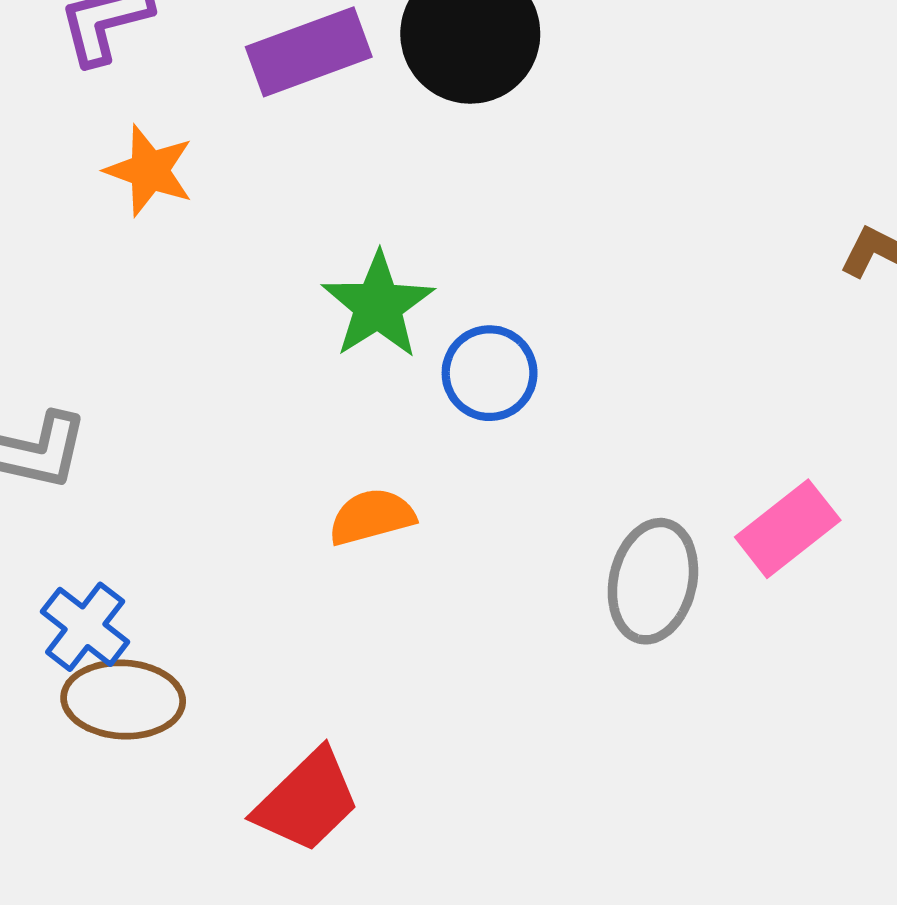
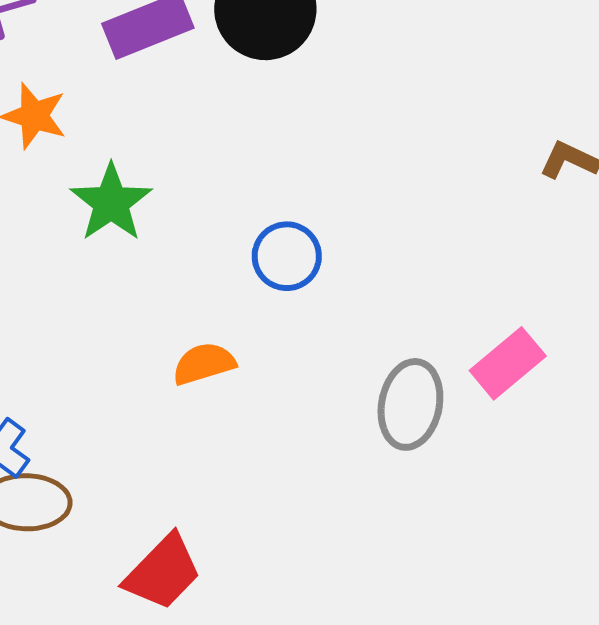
green star: (378, 305) -> (111, 203), moved

